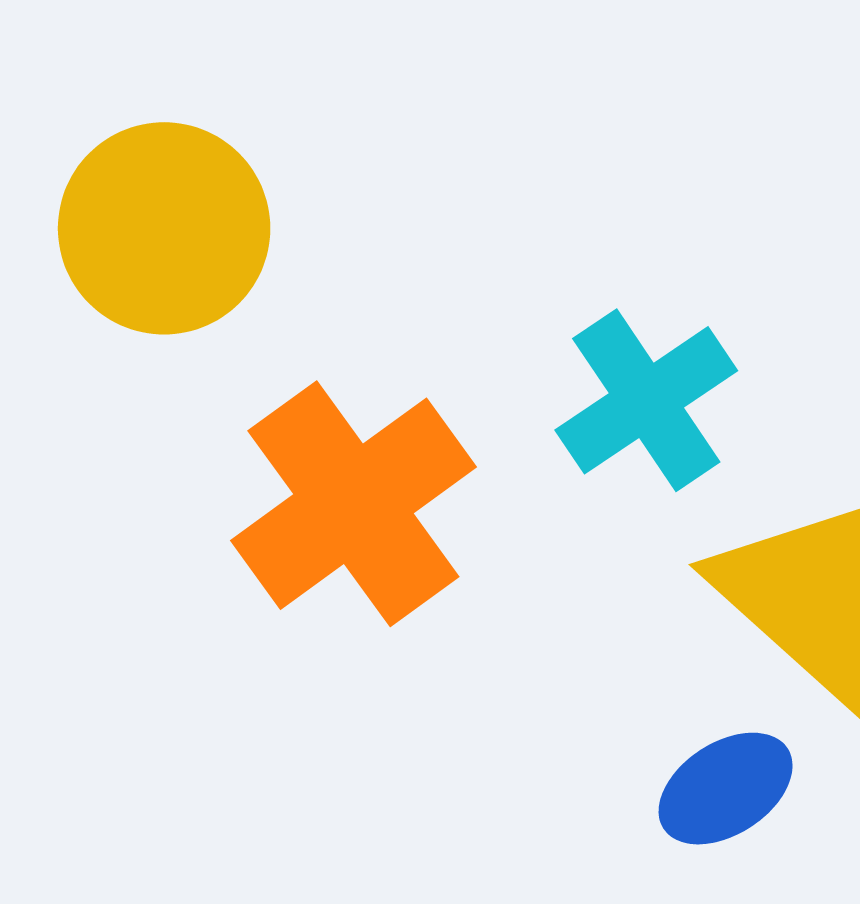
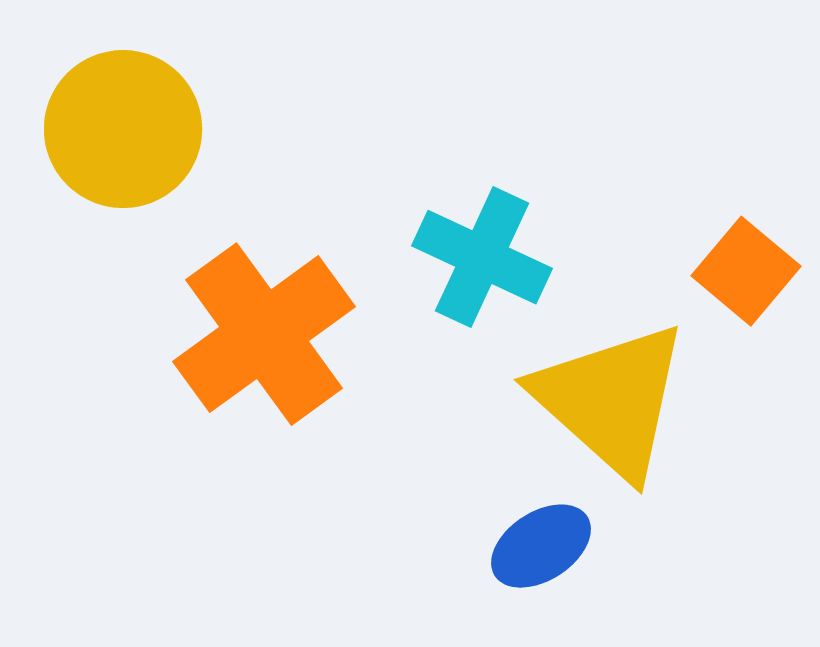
cyan cross: (646, 400) -> (482, 257), turned -31

